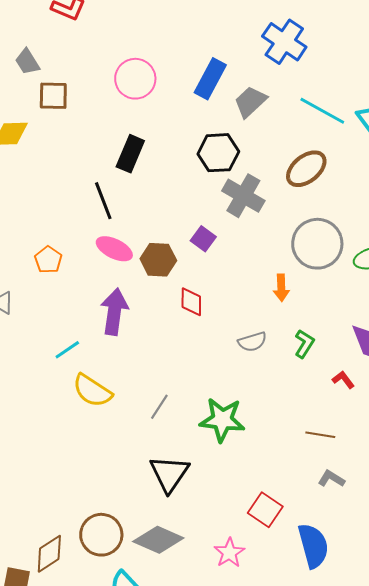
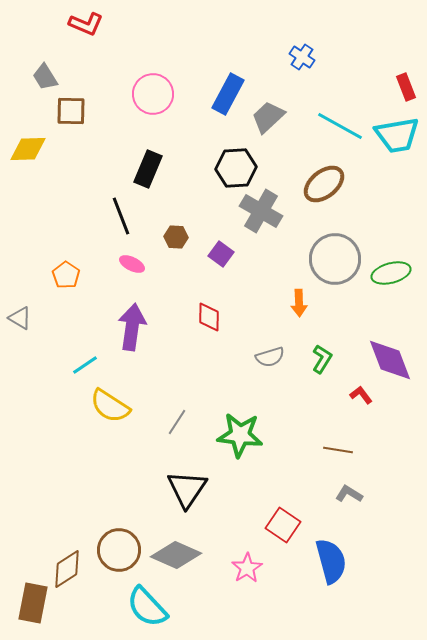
blue cross: (284, 42) -> (302, 57), size x0.6
pink ellipse: (114, 249) -> (132, 264), size x0.7
brown hexagon: (158, 260) -> (176, 237), moved, size x0.7

